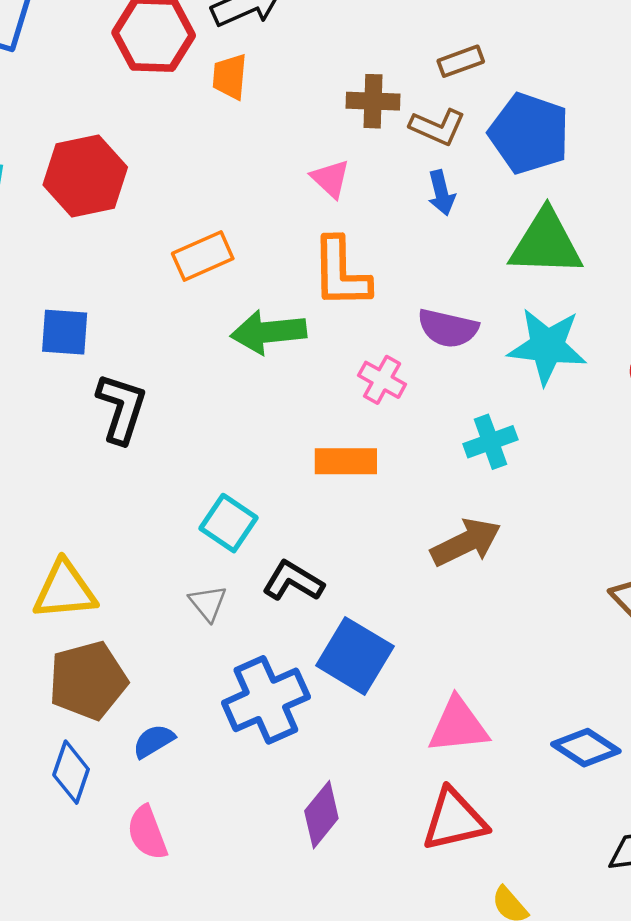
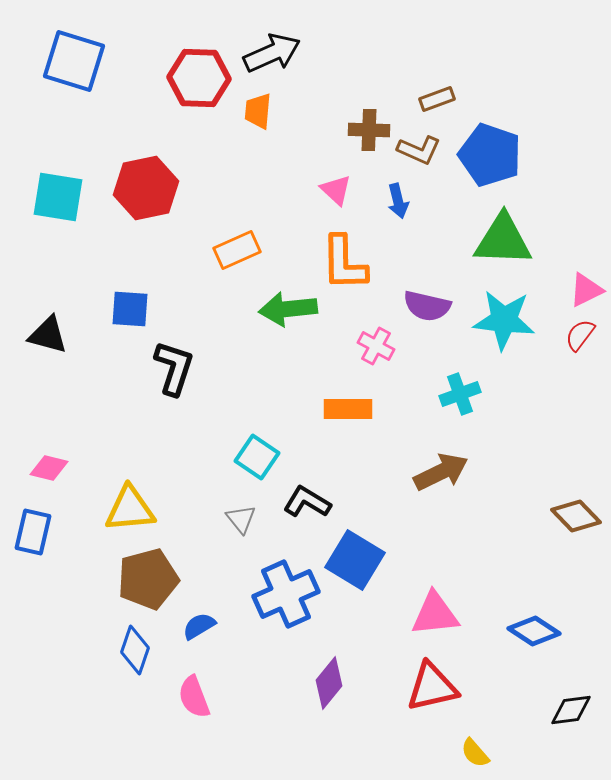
blue arrow: (441, 193) -> (398, 201), moved

